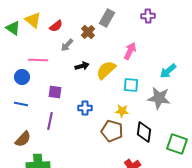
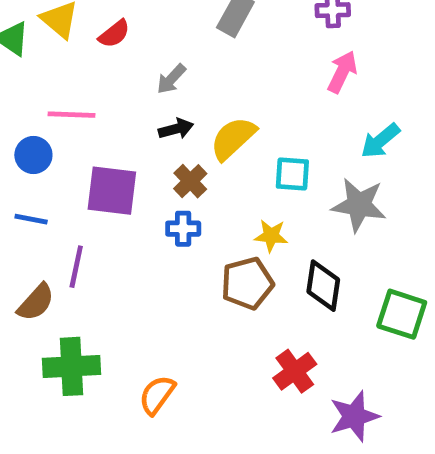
brown cross: (88, 32) -> (190, 181), moved
gray arrow: (67, 45) -> (171, 79), moved
pink arrow: (130, 51) -> (342, 72), moved
purple square: (55, 92) -> (112, 191), size x1.6
purple line: (50, 121) -> (76, 267), moved
brown pentagon: (112, 131) -> (247, 283), turned -30

